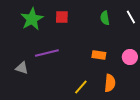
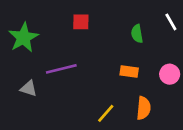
green semicircle: (105, 18) -> (137, 34), moved
green star: (32, 19) -> (23, 38), moved

